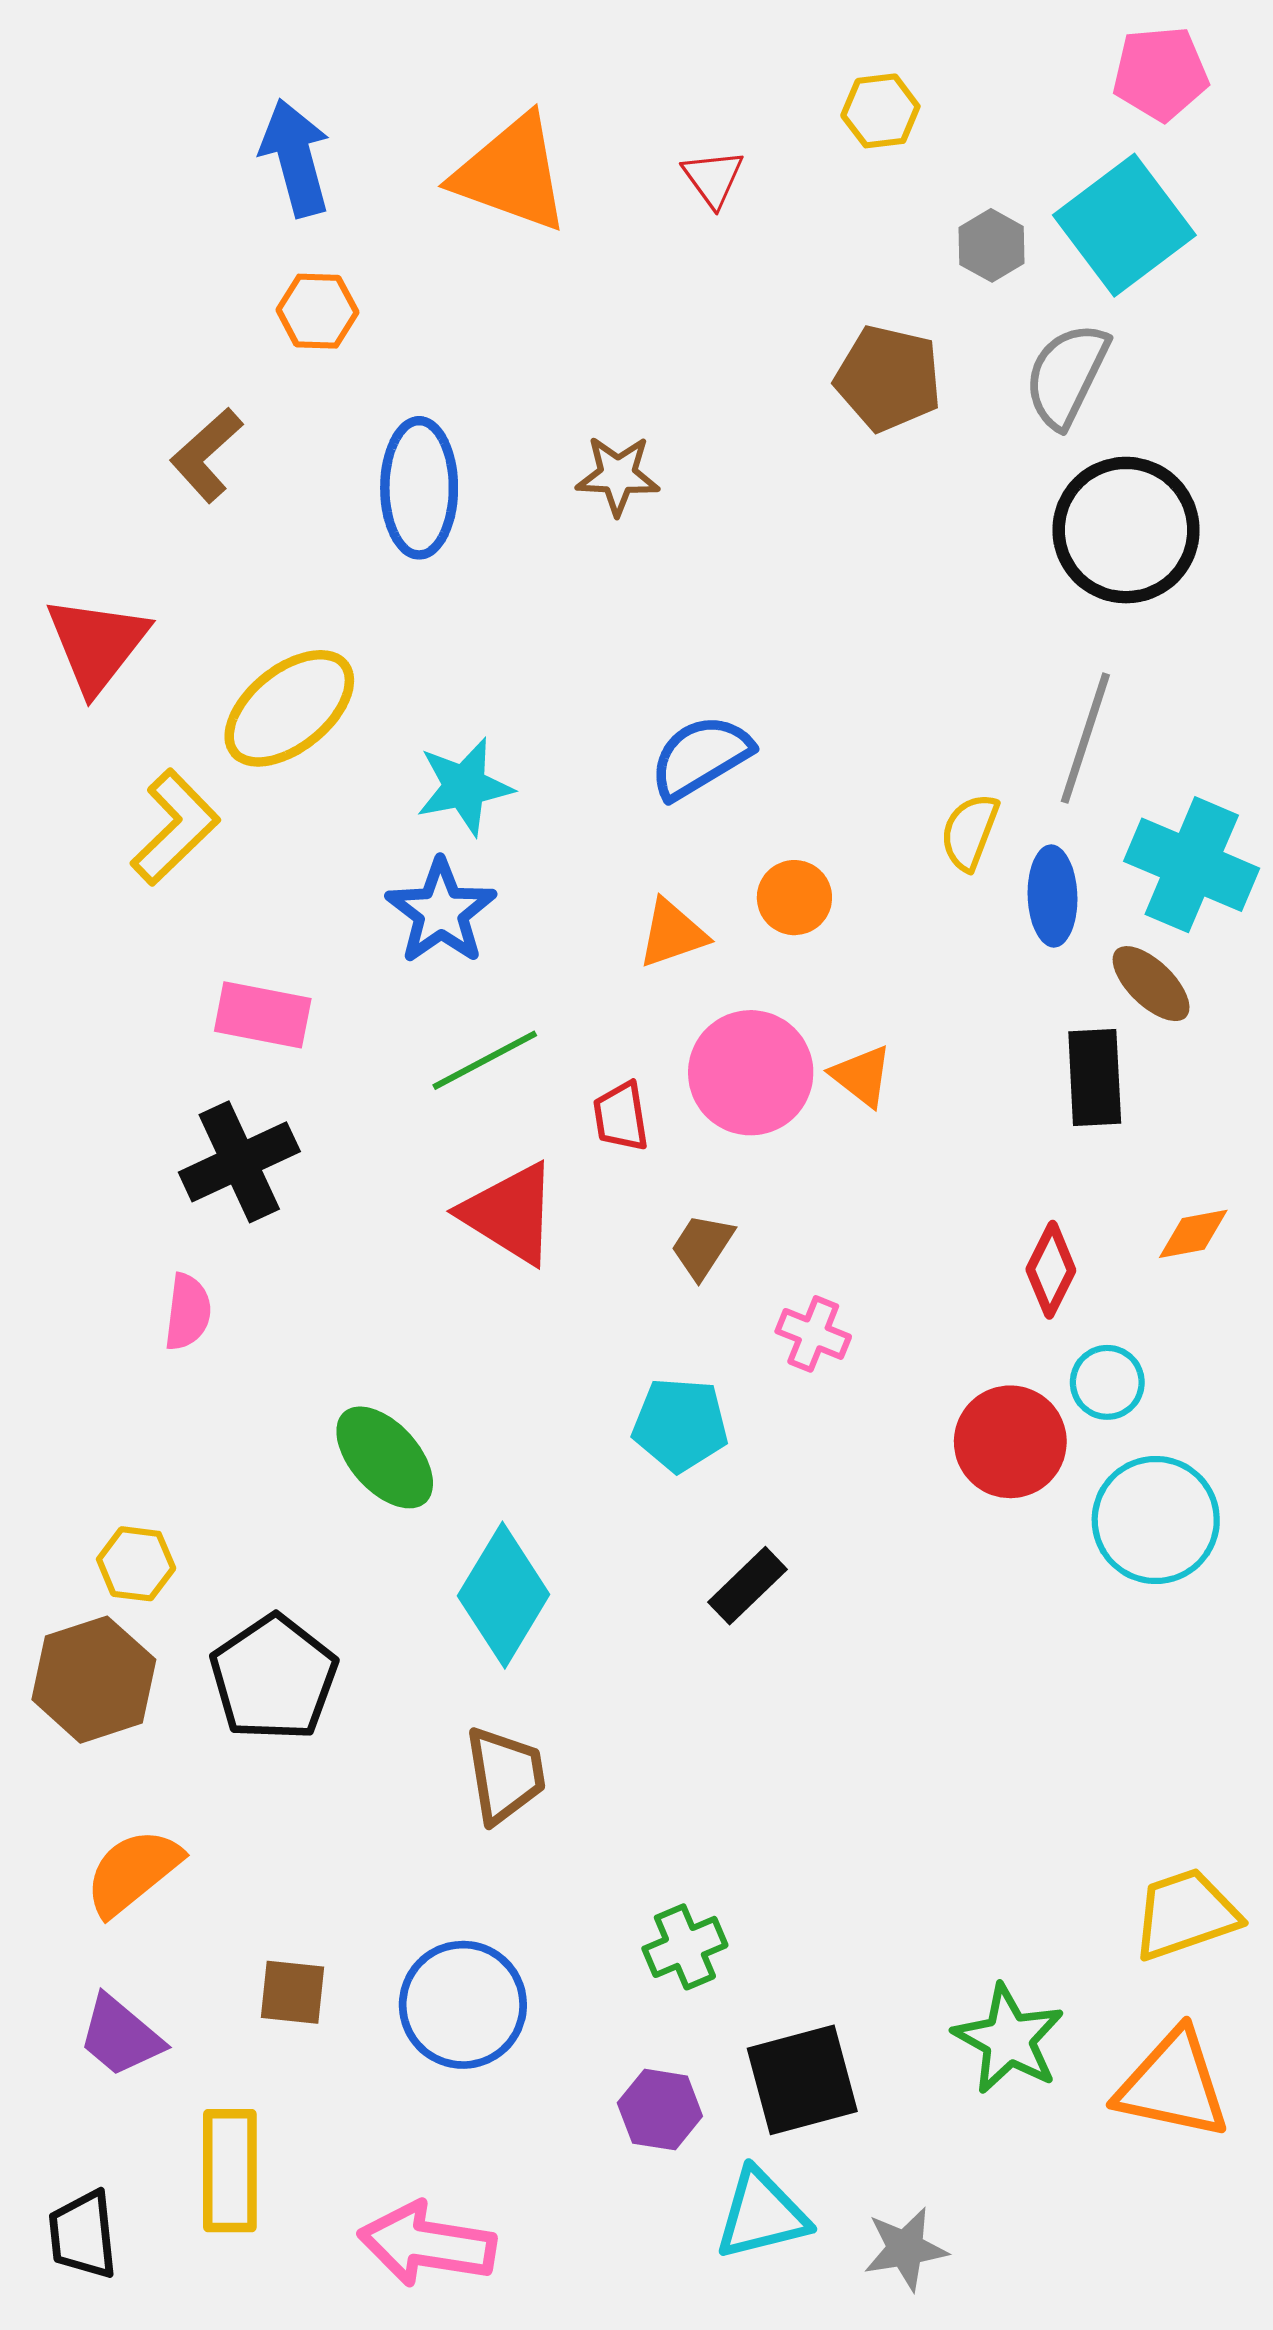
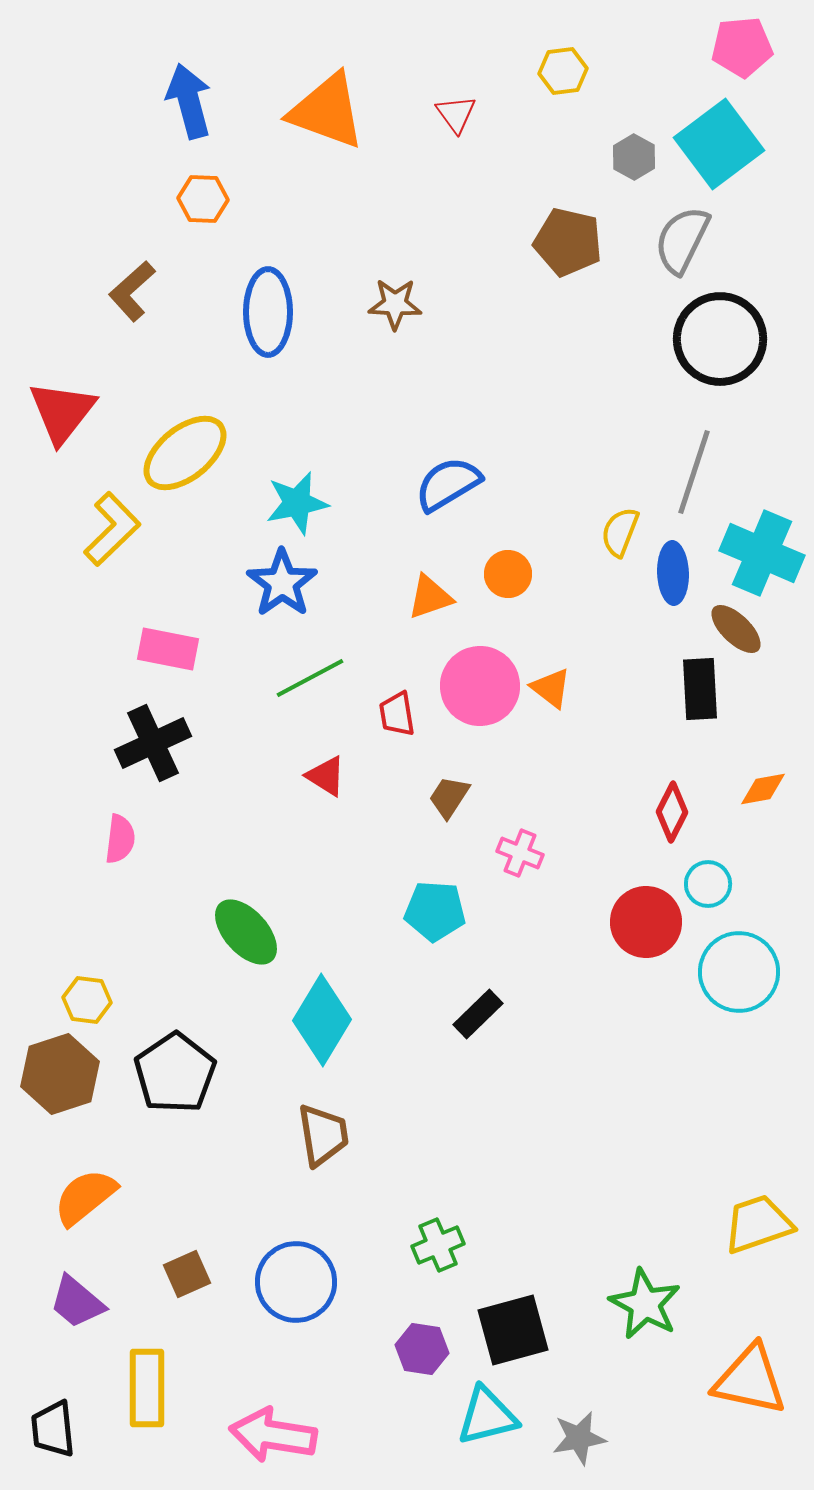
red triangle: (510, 1213) -> (326, 776), size x0.6
brown square: (292, 1992) -> (187, 1274), turned -30
orange triangle: (1173, 2085) -> (750, 1380), moved

